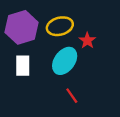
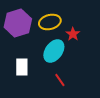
white rectangle: (23, 66) -> (22, 67), moved

